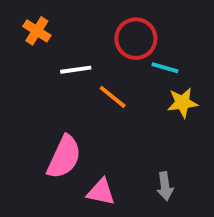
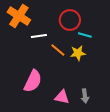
orange cross: (37, 31) -> (19, 16), size x1.6
yellow star: (182, 103) -> (78, 53), moved
pink triangle: (101, 192) -> (62, 97), moved

